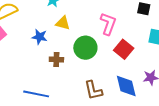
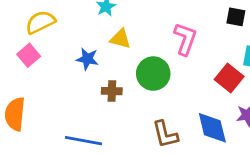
red square: (124, 49) -> (229, 78), moved

